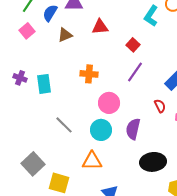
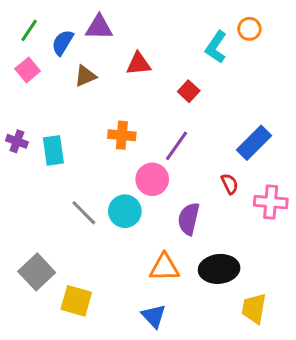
purple line: (135, 72) -> (177, 146), moved
cyan circle: (101, 130) -> (125, 211), moved
orange triangle: (92, 161) -> (164, 267), moved

